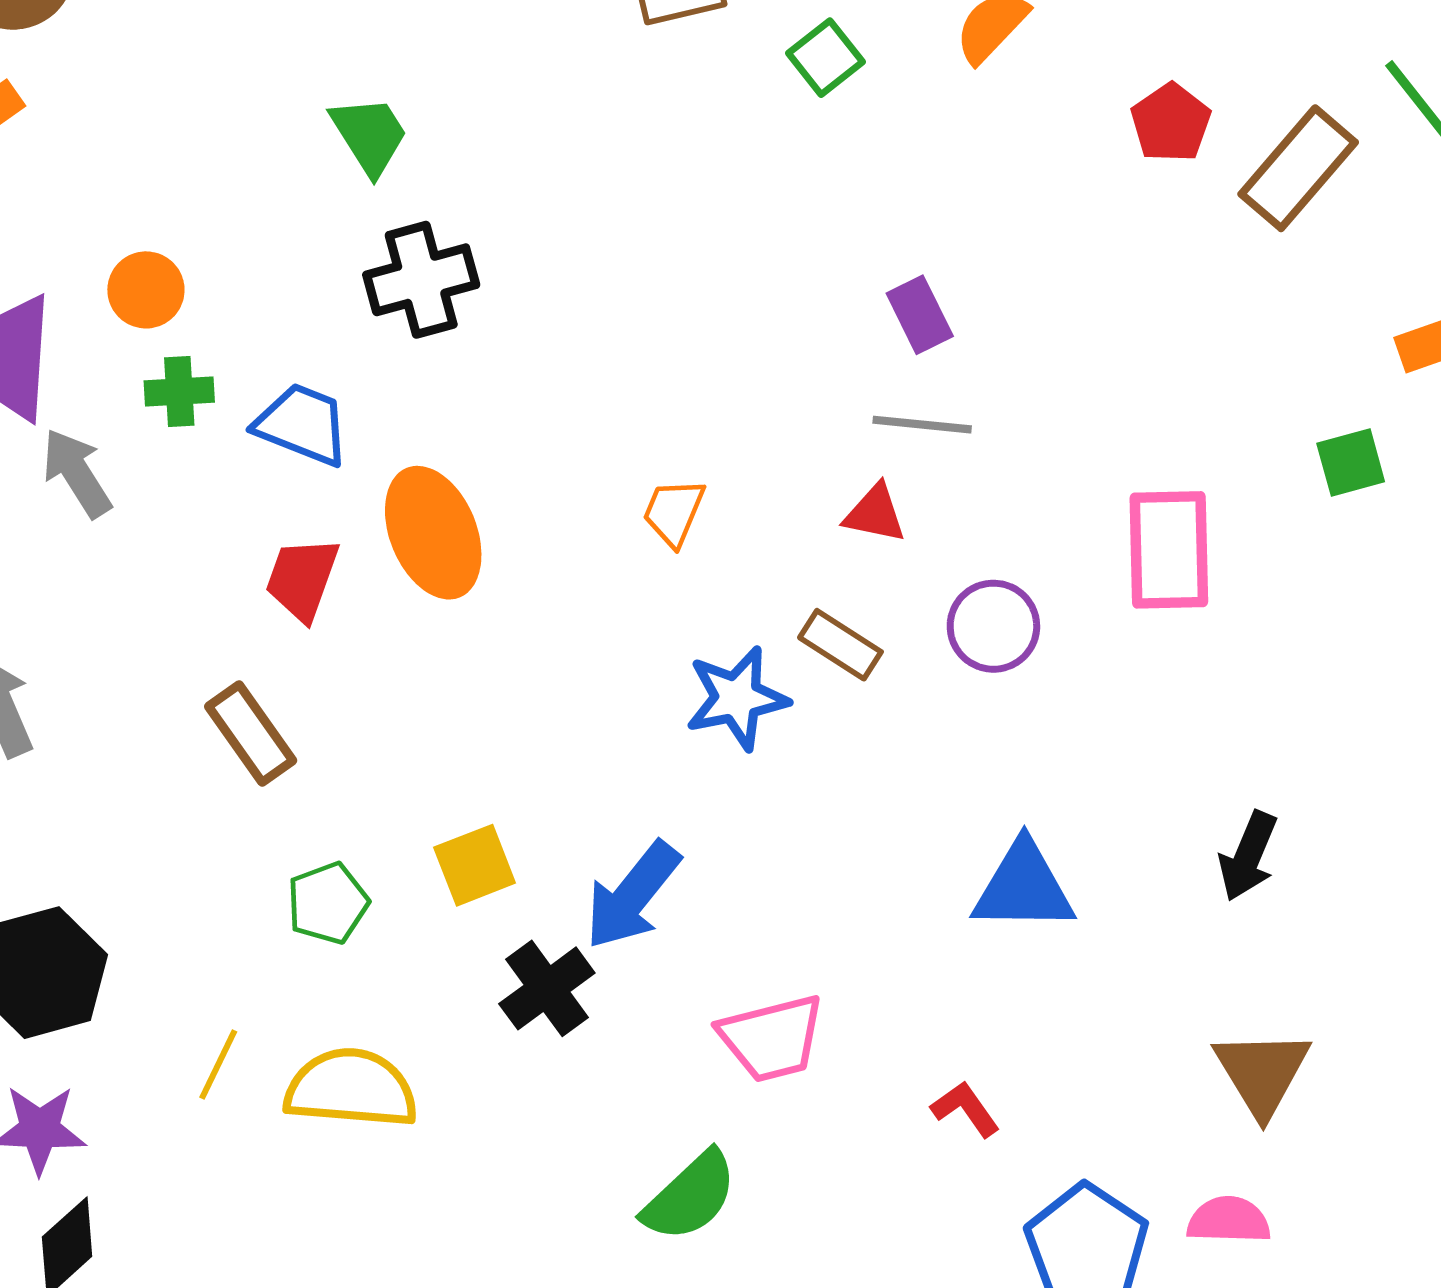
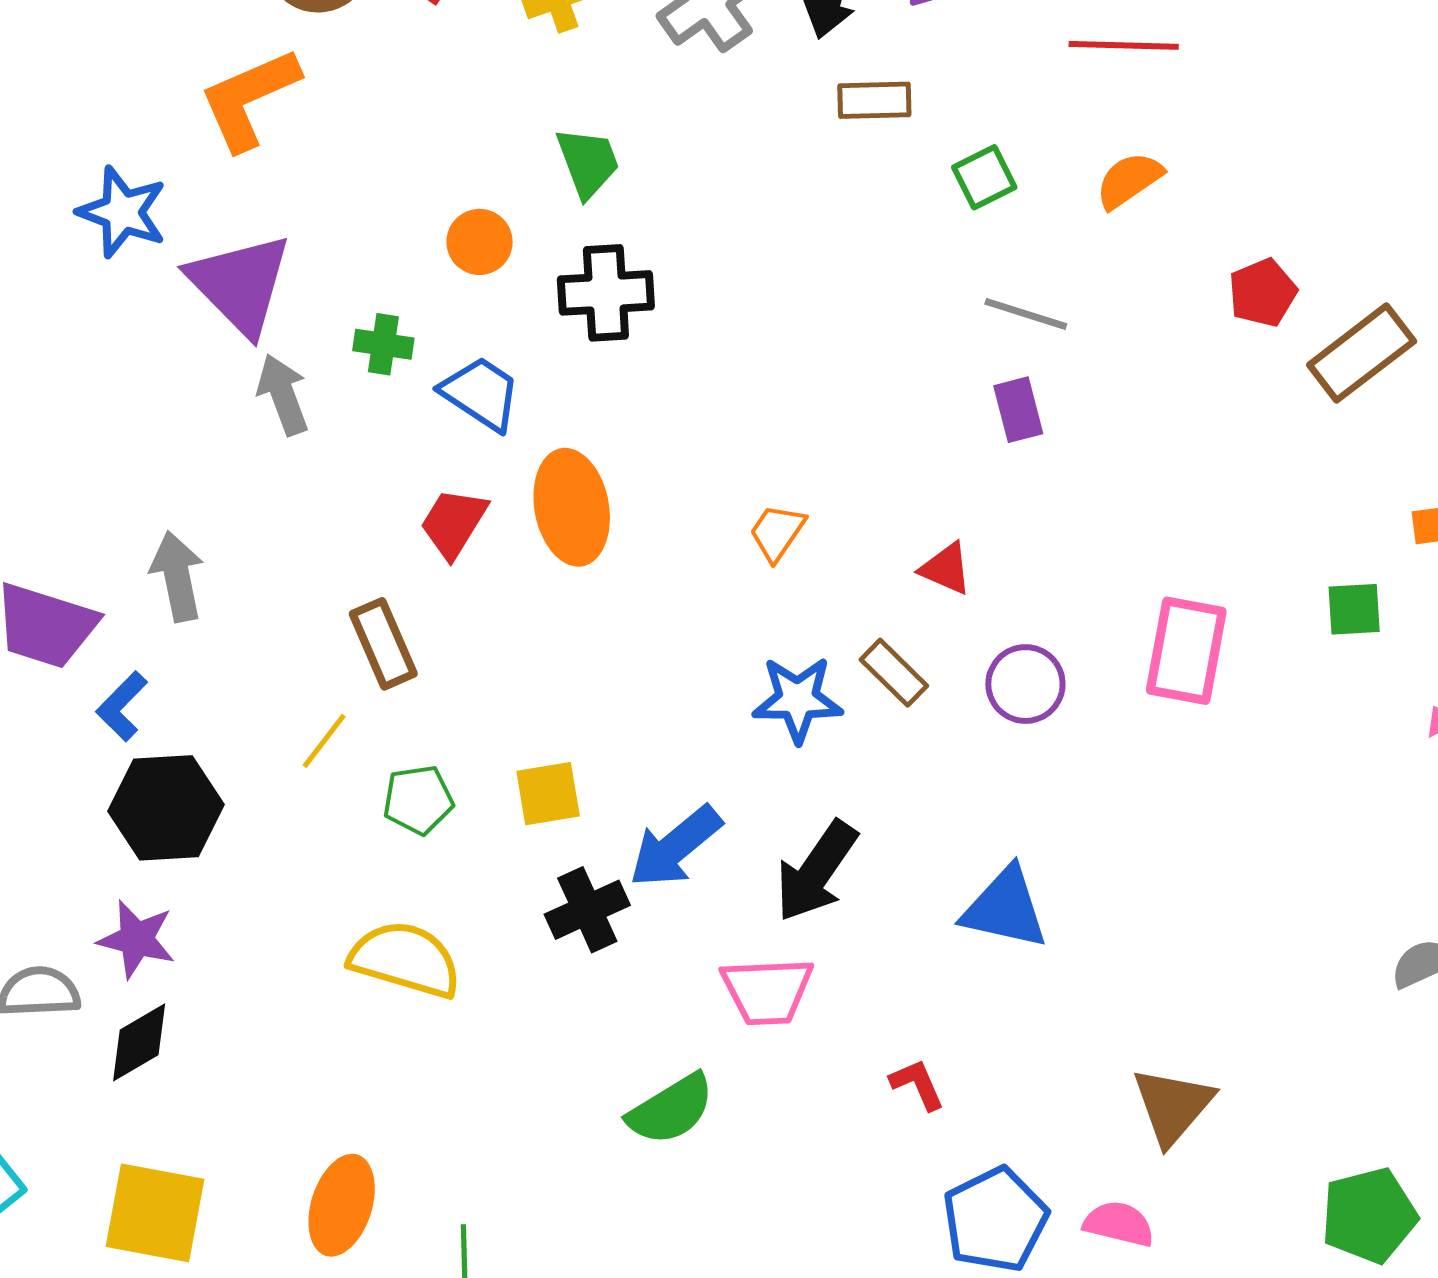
orange circle: (146, 290) -> (480, 242), moved
gray line: (922, 425) -> (1026, 314), moved
black arrow: (1248, 856) -> (816, 871), moved, size x1.4
yellow line: (218, 1065) -> (324, 741), moved

